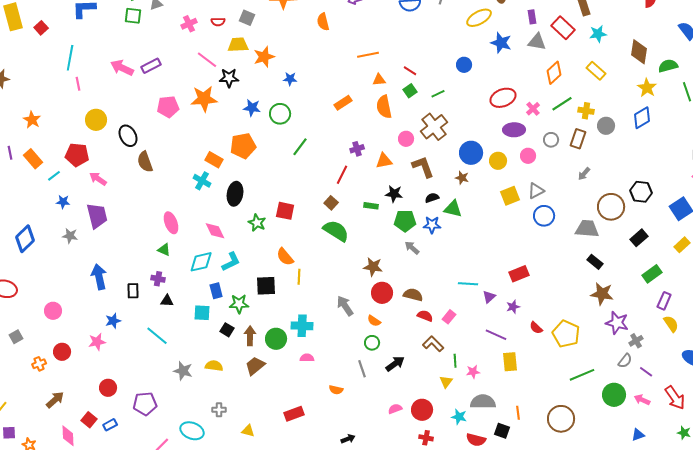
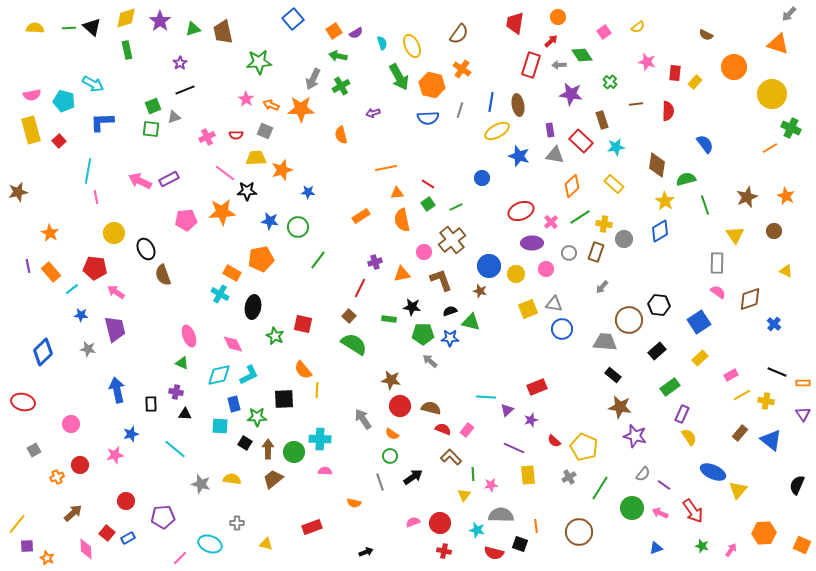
gray triangle: (536, 191) -> (554, 304), turned 36
gray cross: (636, 341) -> (569, 477), moved
green line: (582, 375) -> (600, 488), turned -35

